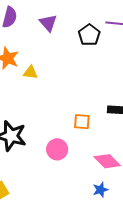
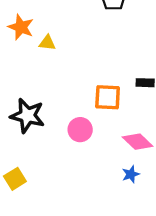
orange square: (82, 122) -> (108, 97), size x1.4

